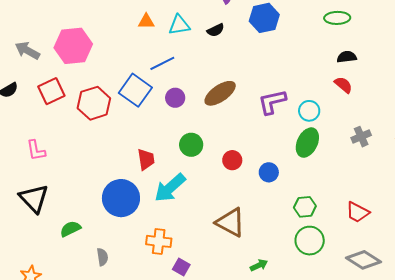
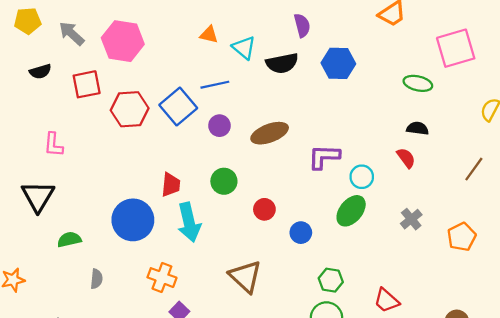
cyan triangle: (179, 25) -> (244, 48), turned 35
black semicircle: (216, 30) -> (282, 63), size x1.6
gray cross: (361, 137) -> (411, 219), turned -30
cyan arrow: (170, 188) -> (189, 222), turned -76

